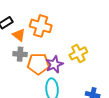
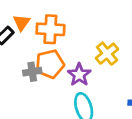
orange triangle: (19, 35) -> (22, 23), moved, turned 40
orange pentagon: (38, 64) -> (50, 64), moved

